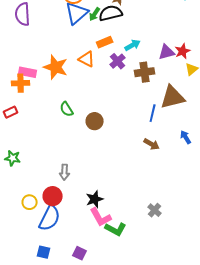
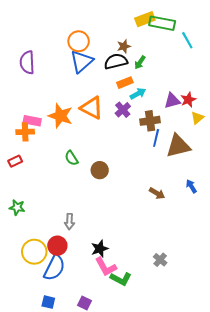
green arrow: (95, 14) -> (140, 62), moved
orange rectangle: (105, 42) -> (125, 83), moved
orange triangle: (87, 59) -> (92, 108), size x1.4
blue line: (153, 113) -> (156, 138), moved
yellow circle: (30, 202) -> (34, 252), size x1.6

